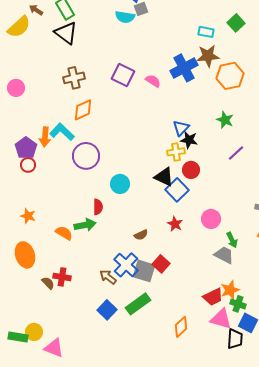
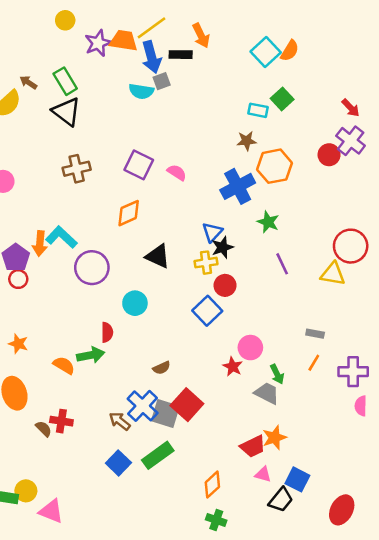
cyan rectangle: (206, 32) -> (258, 110), moved
brown star: (208, 56) -> (247, 141), size x0.7
blue cross: (184, 68) -> (238, 186), moved
orange diamond: (83, 110) -> (129, 213), moved
black star: (189, 140) -> (222, 247), turned -30
purple line: (236, 153) -> (282, 264), turned -72
black triangle: (164, 177) -> (158, 256), moved
red star: (175, 224) -> (233, 367), moved
red square: (161, 264) -> (187, 405), size x1.4
green cross: (238, 304) -> (216, 520), moved
pink triangle: (221, 319) -> (263, 474), size x0.6
black trapezoid: (235, 339) -> (281, 500), turned 35

